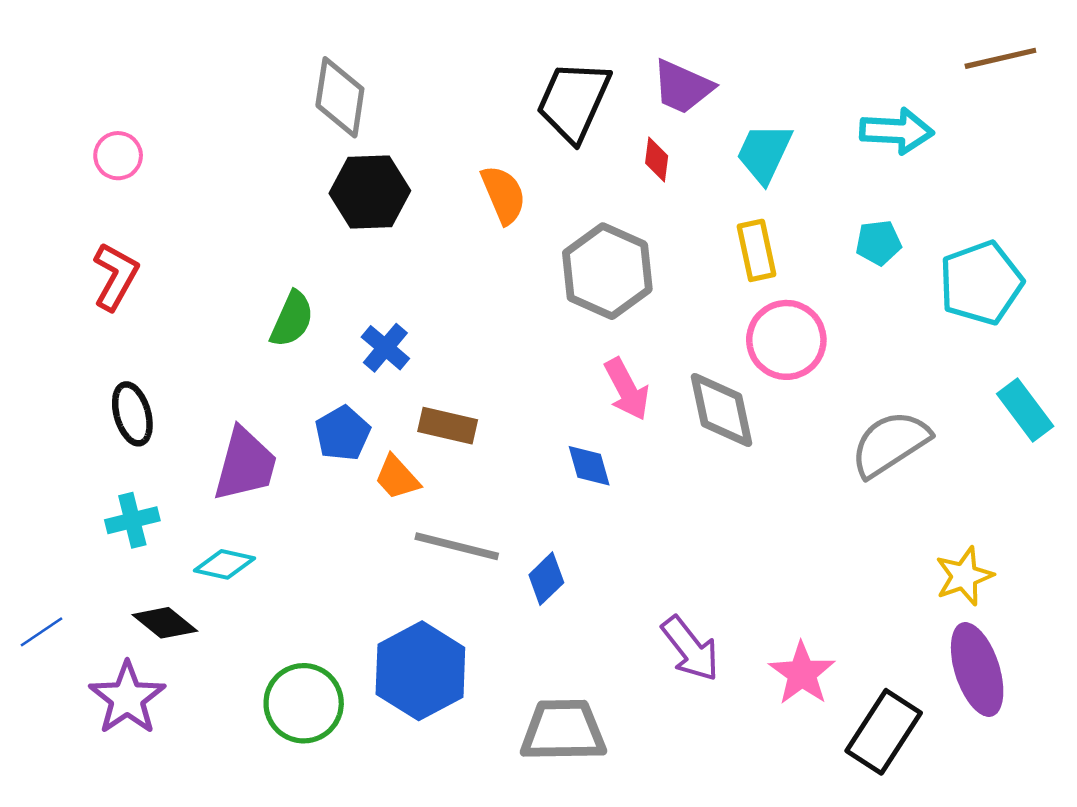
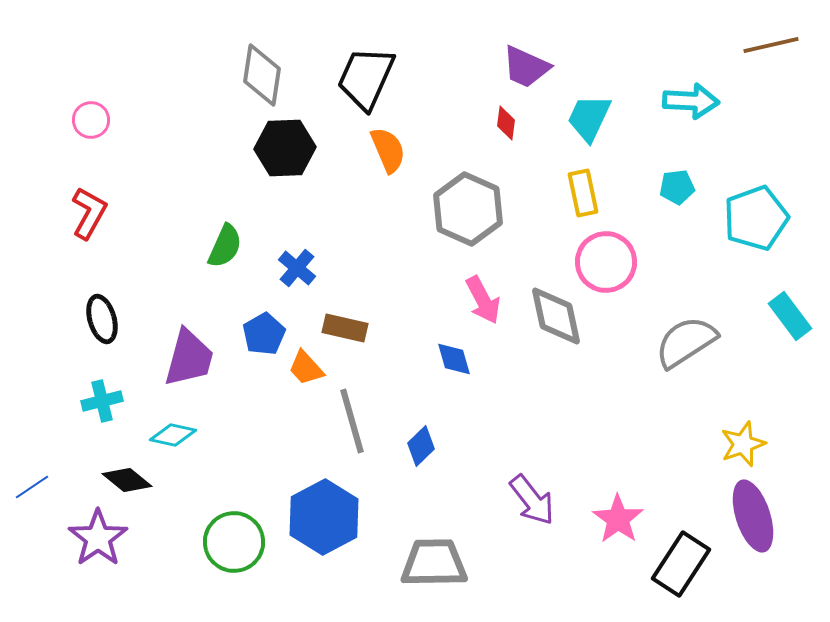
black trapezoid: (574, 101) -> (366, 78), moved
gray line: (457, 546) -> (352, 421), turned 60

